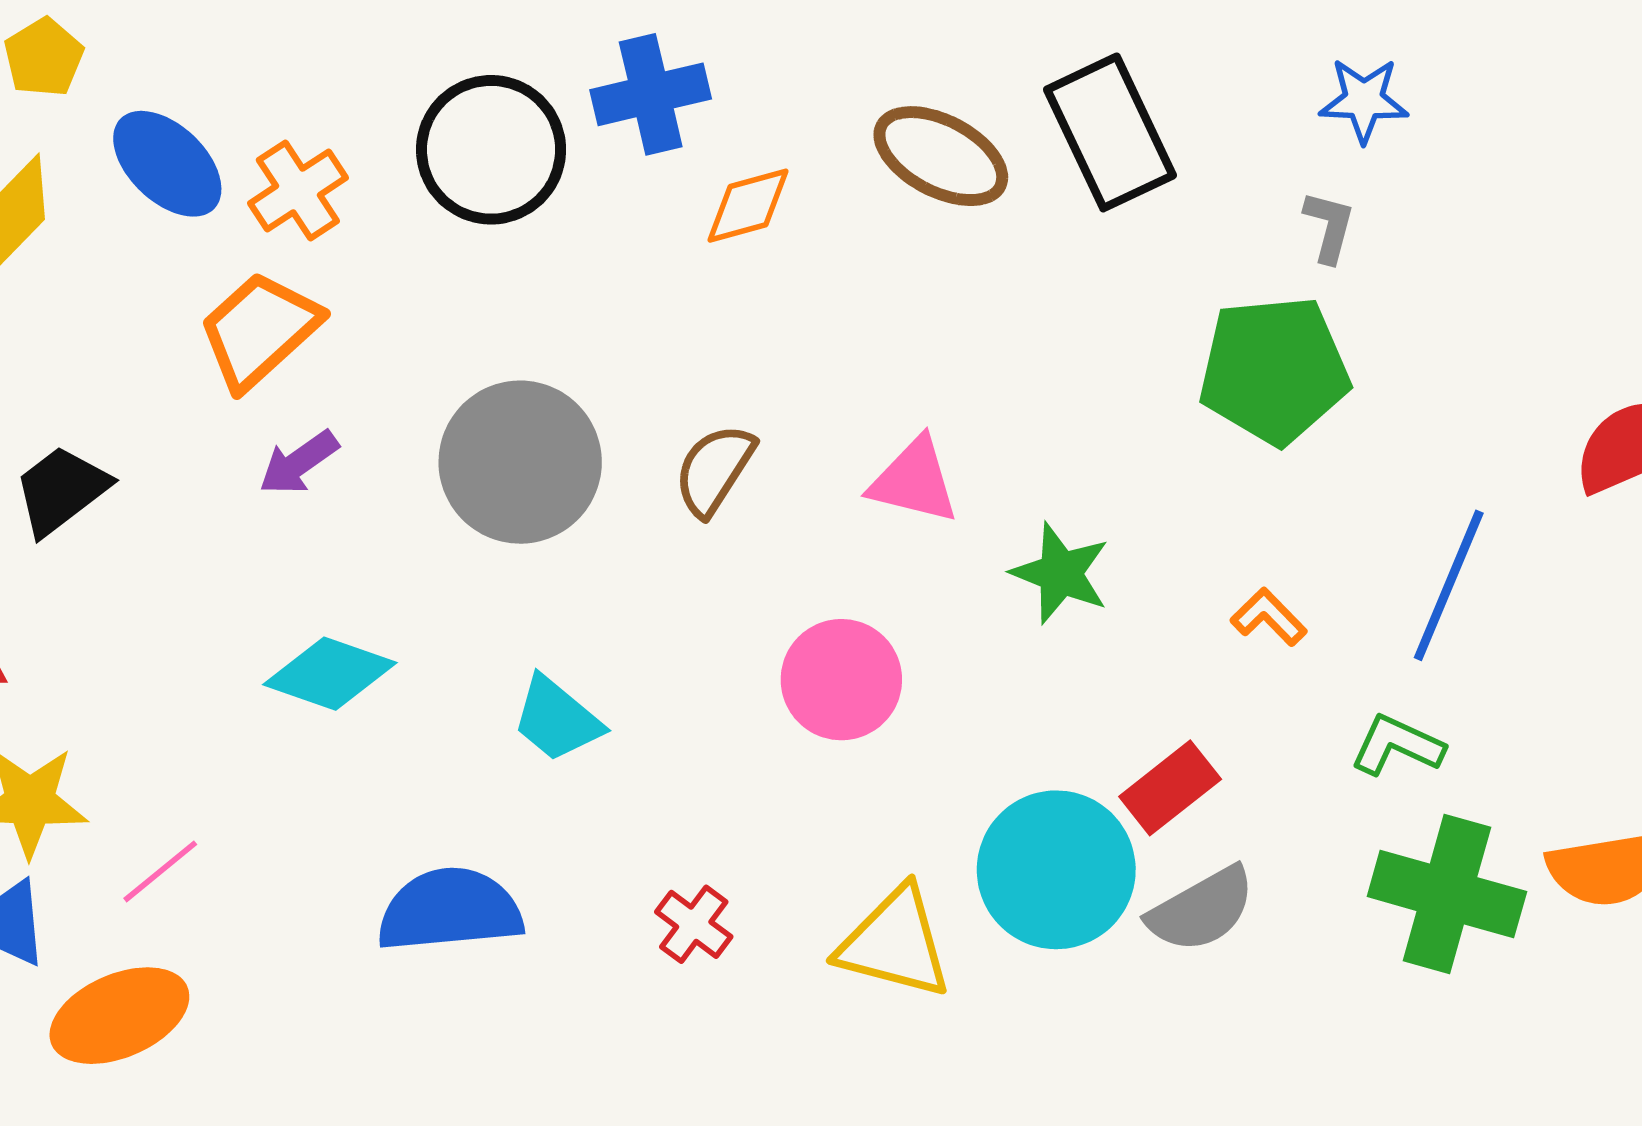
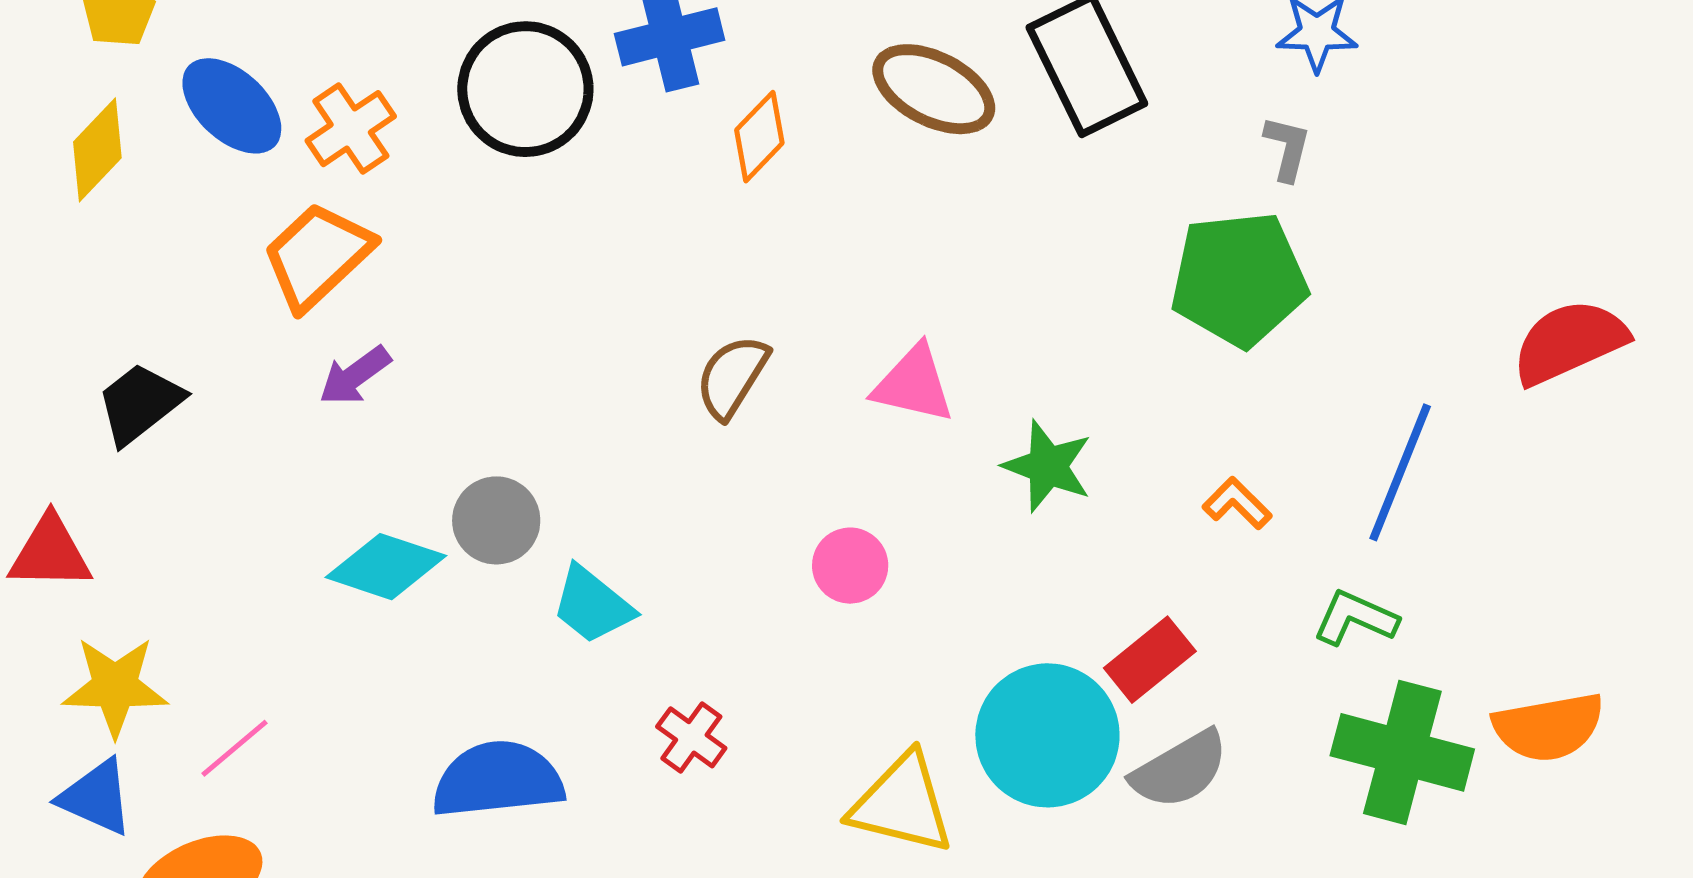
orange diamond: (748, 206) -> (759, 137), turned -30
gray circle: (520, 462) -> (496, 520), moved, size x0.6
pink circle: (841, 680) -> (850, 566), size x0.7
red cross: (694, 924) -> (691, 737), moved

